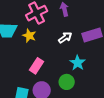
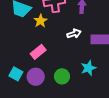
cyan star: (78, 63) -> (88, 68), moved

